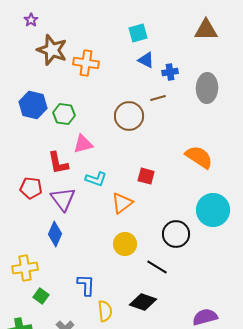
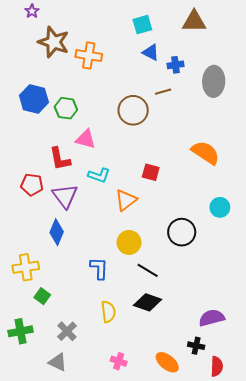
brown triangle: (206, 30) -> (194, 21), moved
pink triangle: (83, 144) -> (86, 139), turned 30
cyan circle: (213, 210) -> (220, 207), size x0.6
black line: (157, 267) -> (148, 270), moved
blue L-shape: (86, 285) -> (99, 268), moved

